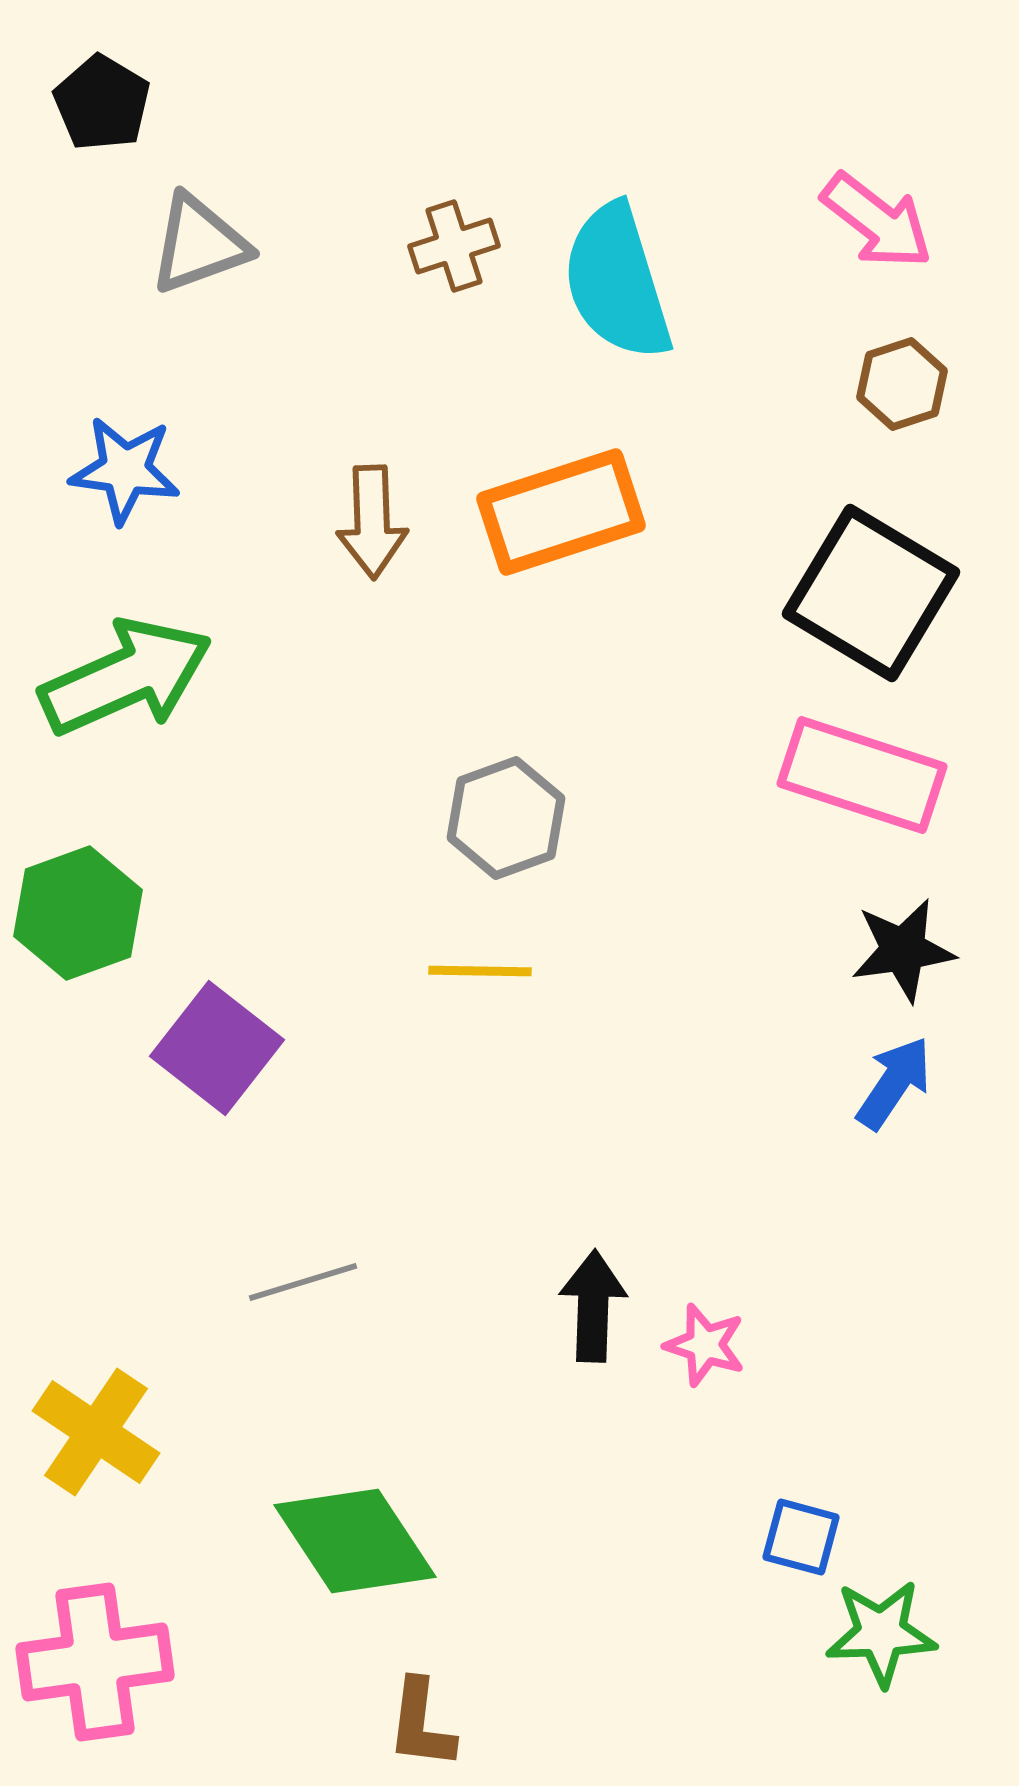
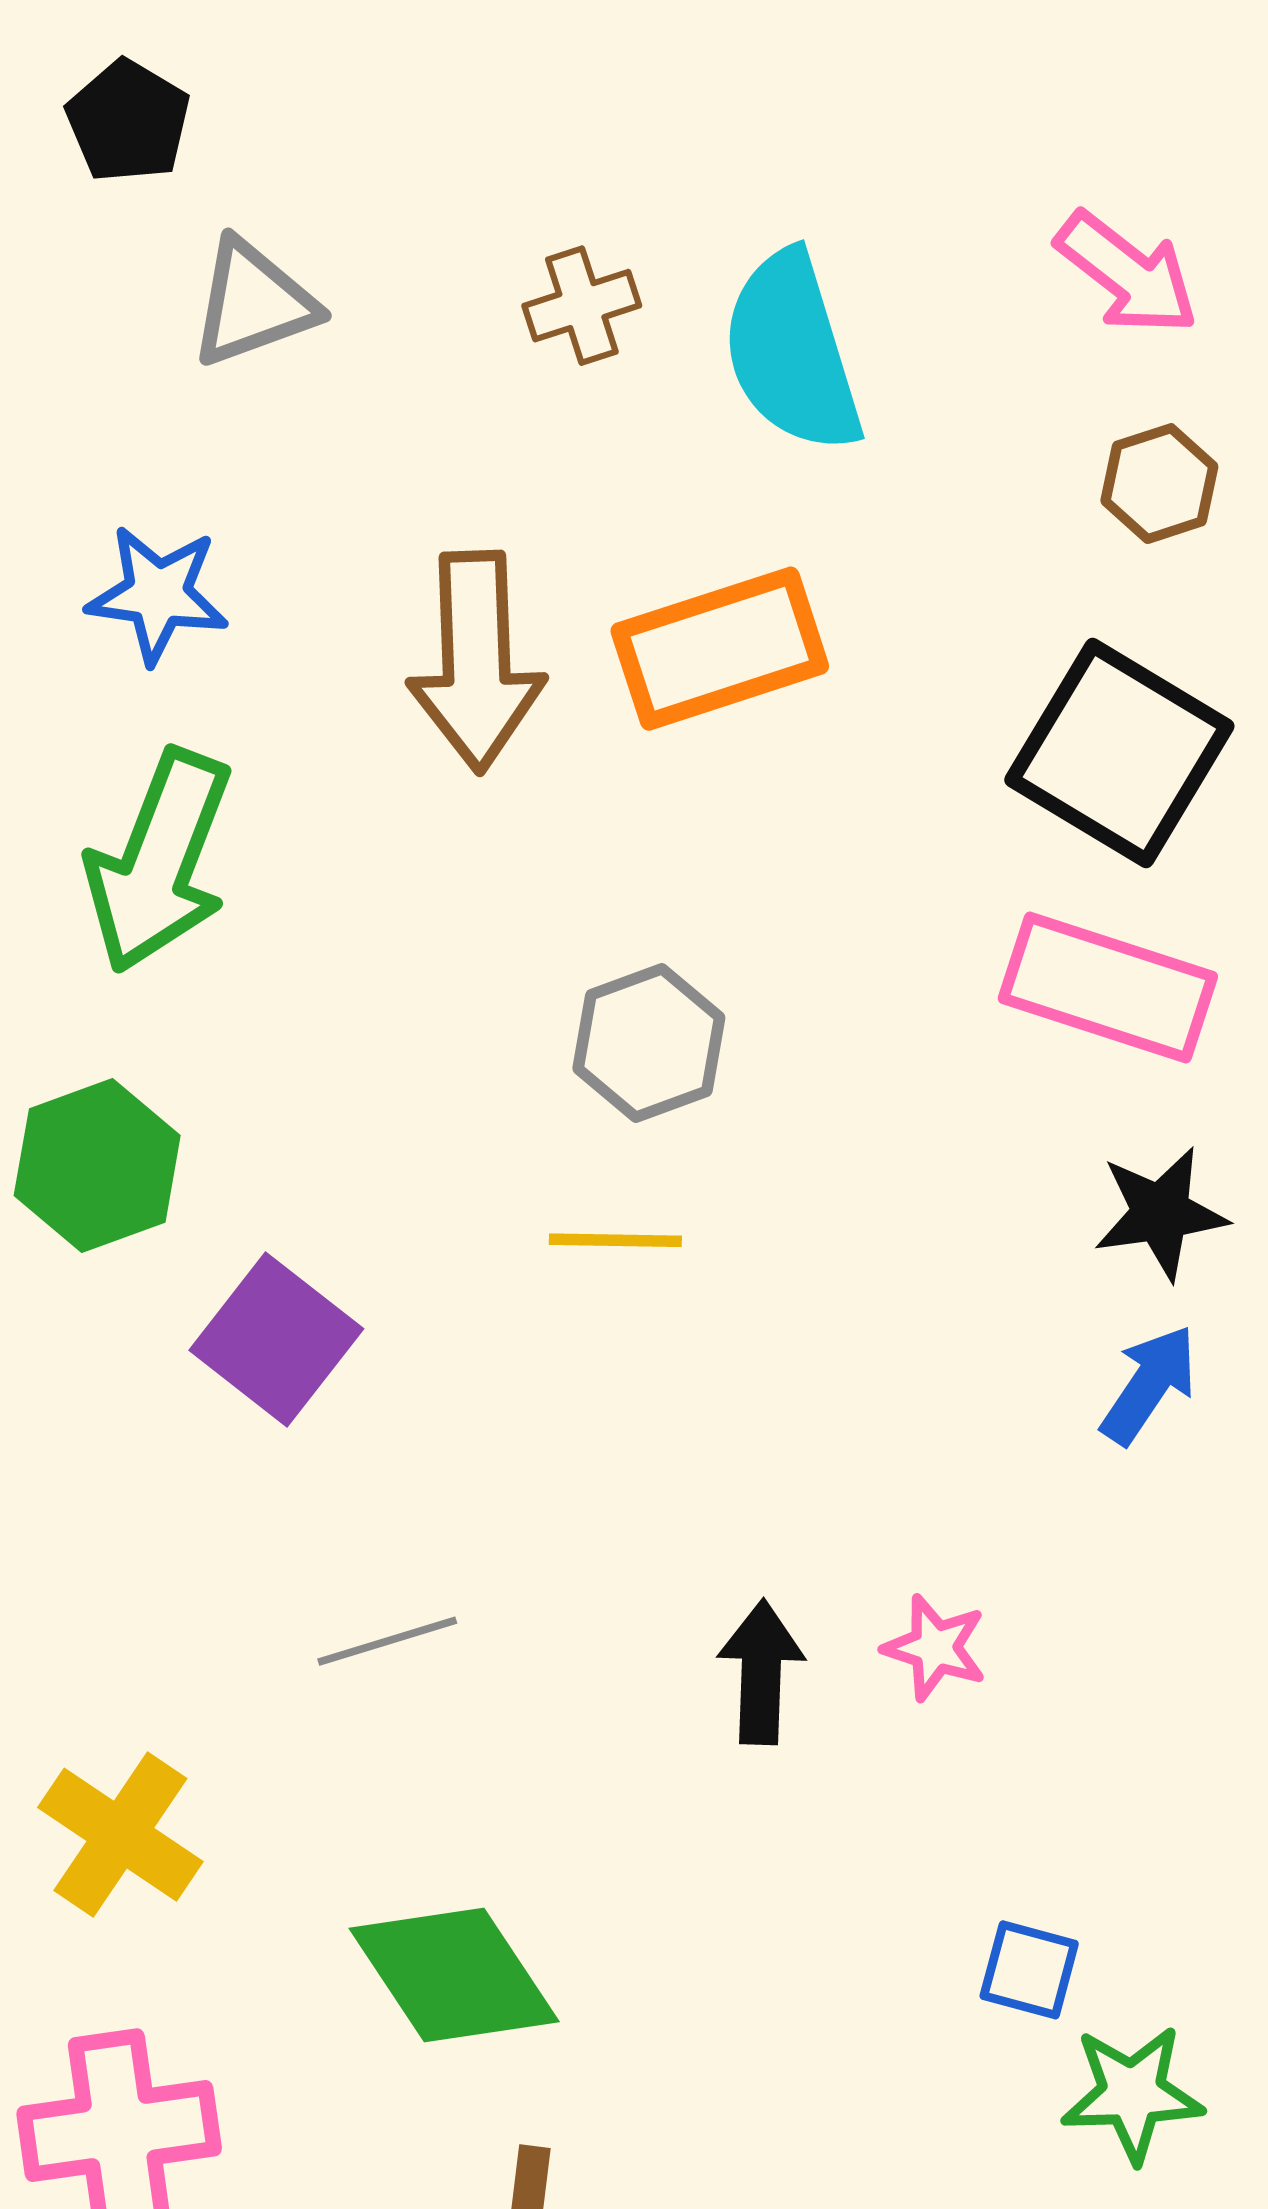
brown arrow: (372, 522) -> (476, 661), size x1.5
green arrow: (126, 677) -> (159, 861), turned 135
pink star: (705, 1345) -> (935, 1648), moved

